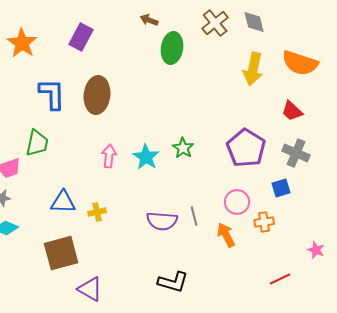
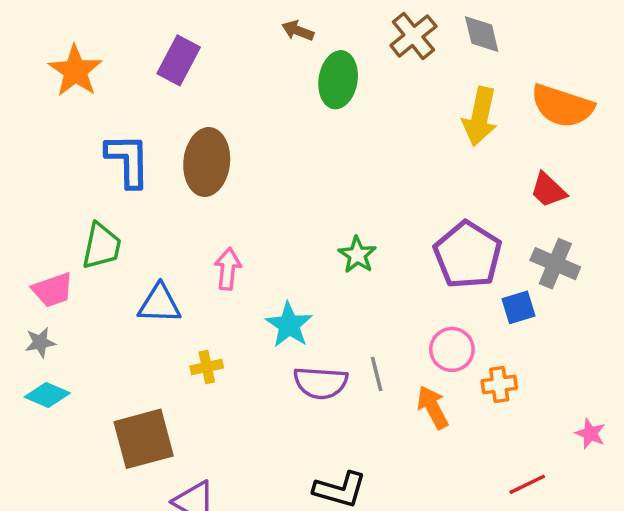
cyan star: (146, 157) -> (289, 325), moved
blue square: (281, 188) -> (519, 307), moved
blue triangle: (63, 202) -> (159, 304), moved

